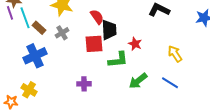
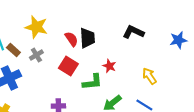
black trapezoid: (109, 30) -> (87, 38), moved
red square: (94, 44) -> (68, 66), turned 36

